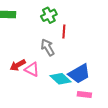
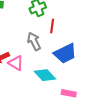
blue trapezoid: (79, 74) -> (65, 53), moved

